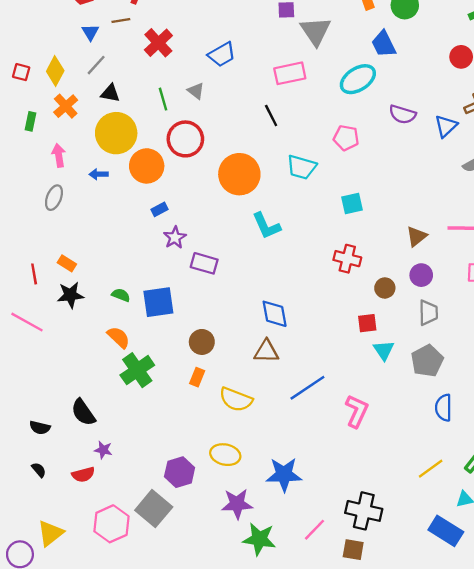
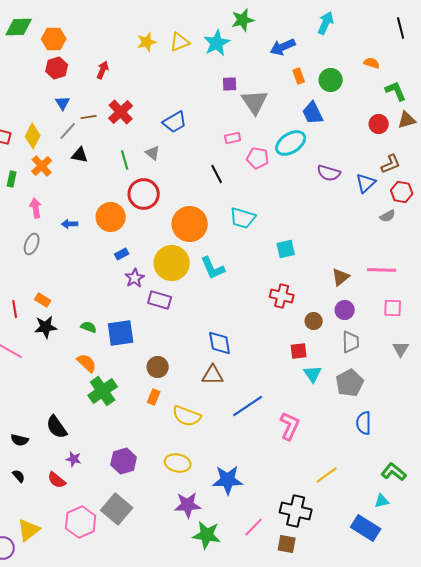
brown line: (121, 20) -> (89, 117), moved
pink rectangle: (290, 73) -> (233, 138), size x0.6
yellow circle: (116, 133) -> (172, 263), moved
pink pentagon: (346, 138) -> (258, 158), moved
yellow line: (431, 469) -> (327, 475), moved
purple hexagon: (180, 472) -> (124, 461), moved
red semicircle: (83, 475) -> (57, 480), turned 54

